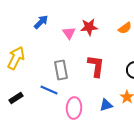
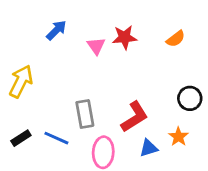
red L-shape: (96, 66) -> (134, 117), moved, turned 50
gray rectangle: (61, 70) -> (85, 114), moved
blue line: (49, 90) -> (56, 138), moved

